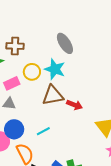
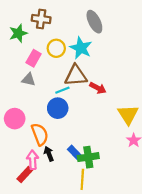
pink rectangle: (12, 83) -> (34, 58), turned -42
blue circle: (14, 129) -> (58, 108), moved
cyan line: (43, 131) -> (62, 90), moved

